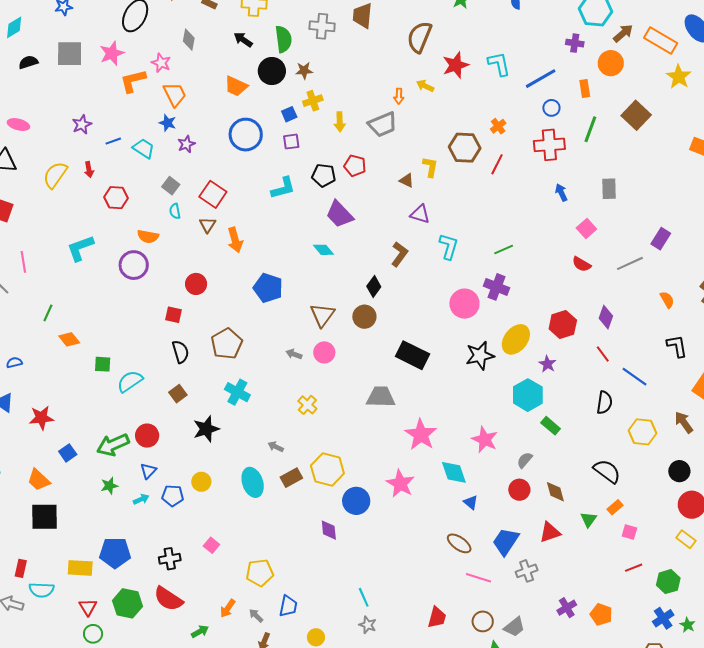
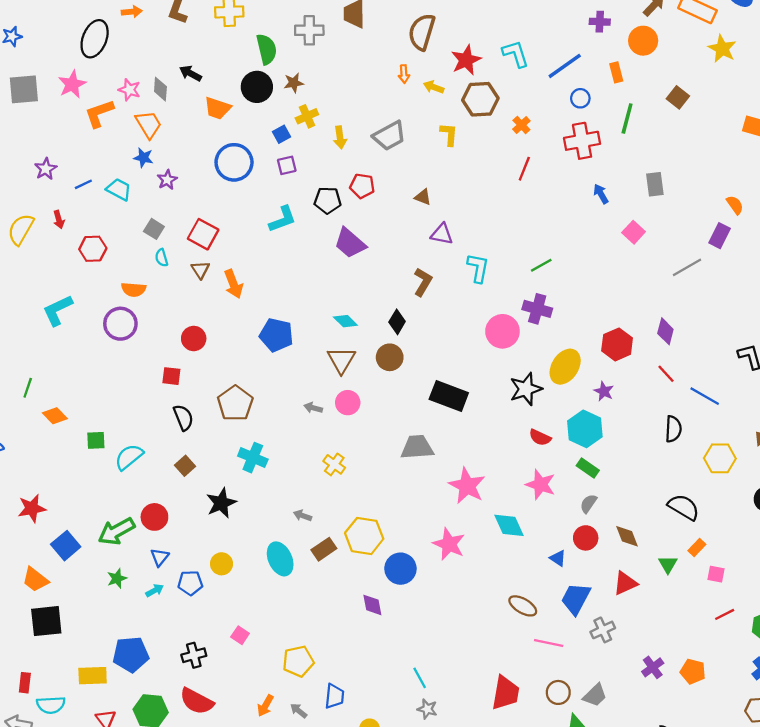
gray diamond: (189, 40) -> (160, 89), moved
black arrow: (243, 40) -> (190, 73), moved
orange arrow: (399, 96) -> (404, 74), moved
brown square: (636, 115) -> (678, 97), size x0.7
brown hexagon: (465, 148) -> (480, 99), moved
yellow L-shape: (430, 167) -> (449, 134), moved
cyan diamond: (324, 250) -> (345, 321), moved
red semicircle: (582, 264) -> (540, 437), moved
orange semicircle: (667, 300) -> (735, 205), moved
green rectangle: (551, 426) -> (588, 468), moved
blue square: (68, 453) -> (66, 546), size x1.4
blue triangle: (471, 502) -> (558, 558), moved
red trapezoid: (437, 617) -> (505, 693), size x1.4

